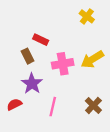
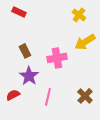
red rectangle: (41, 40) -> (19, 12), moved
yellow arrow: (92, 59) -> (85, 42), moved

